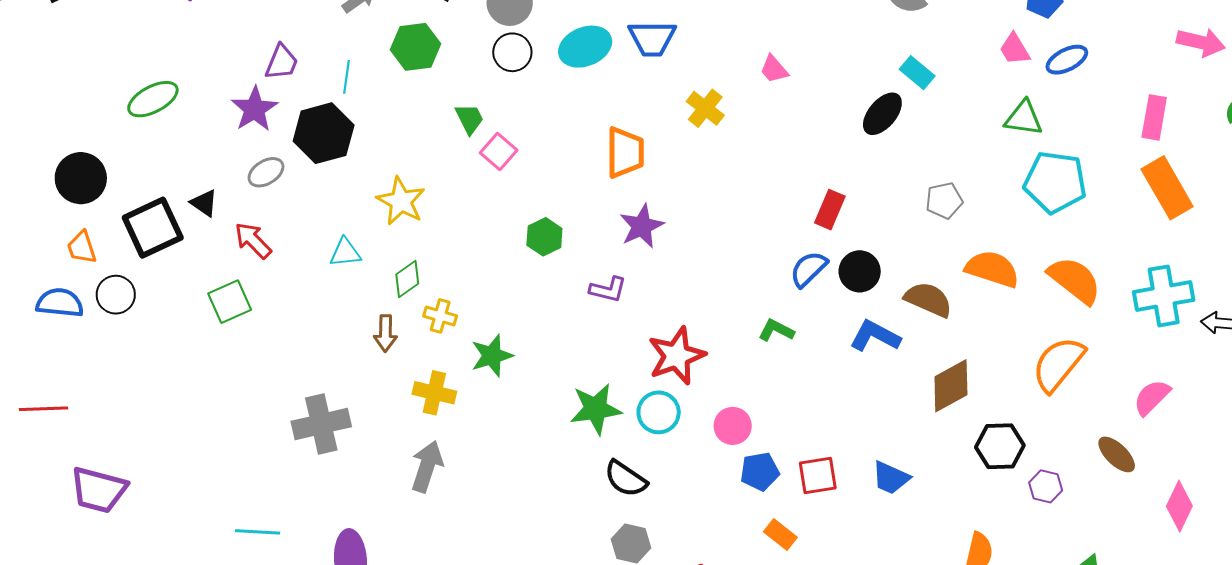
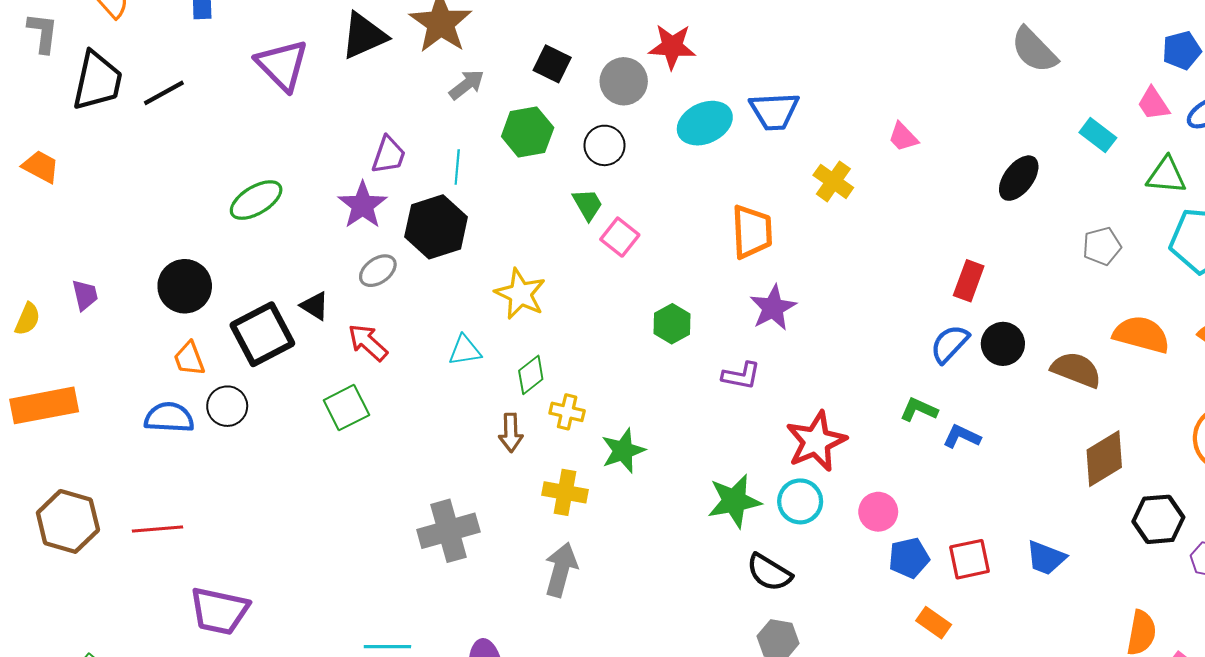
black circle: (512, 52) -> (605, 145), moved
cyan rectangle: (917, 73) -> (1098, 135), moved
gray pentagon: (944, 200) -> (1102, 246), moved
blue L-shape: (875, 336) -> (962, 436), moved, size x0.7

